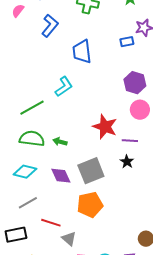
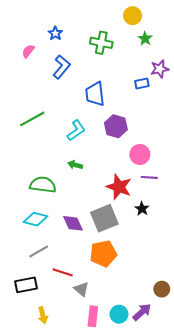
purple hexagon: (135, 83) -> (116, 126), moved
green line: (32, 108) -> (32, 119), moved
pink circle: (140, 110) -> (140, 154), moved
red star: (105, 127) -> (119, 187), moved
purple line: (130, 141) -> (149, 177), moved
green arrow: (60, 142) -> (75, 165), moved

